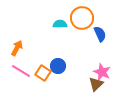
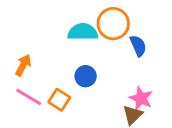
cyan semicircle: (60, 24) -> (83, 32), size x1.5
blue circle: (58, 66) -> (86, 76), moved

